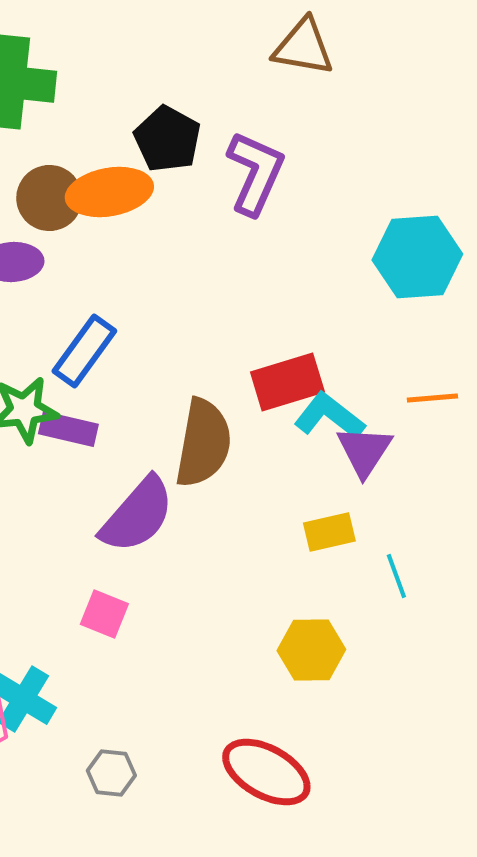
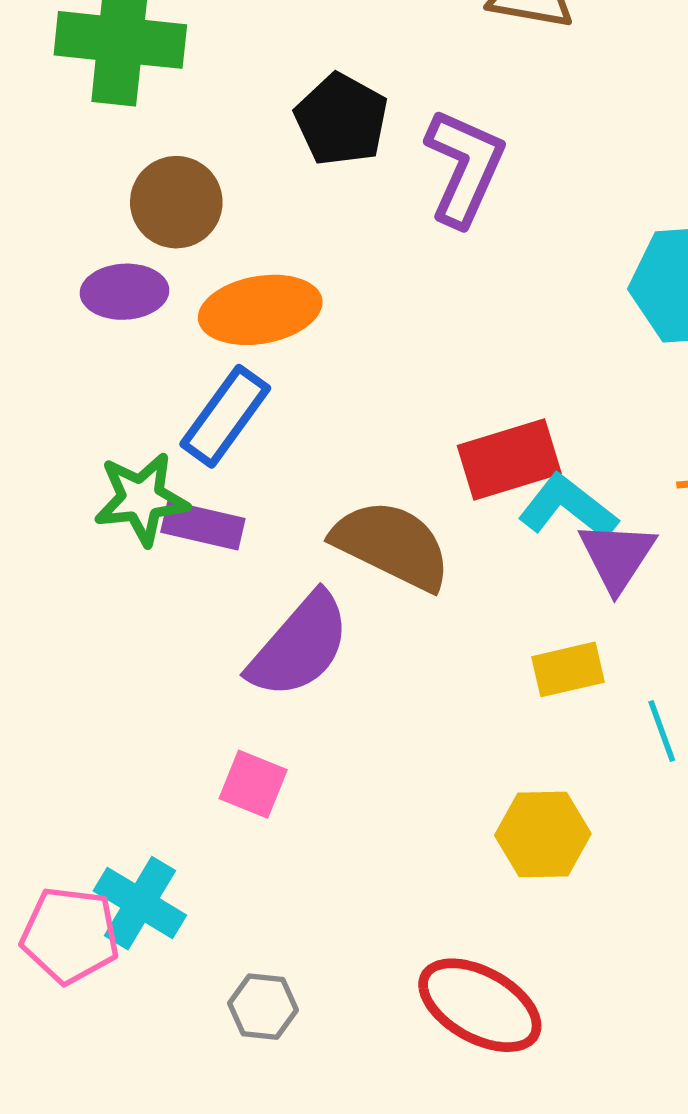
orange ellipse: (109, 192) -> (260, 310), moved
brown semicircle: (203, 443) -> (392, 545), turned -74

